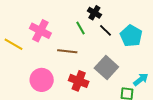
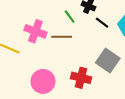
green line: (81, 28) -> (70, 17), moved
brown line: (67, 51) -> (62, 37), moved

